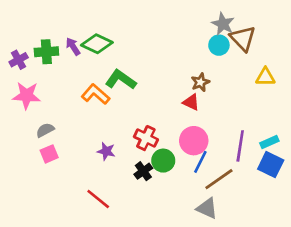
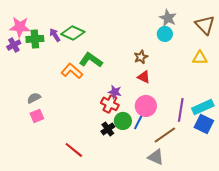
brown triangle: (243, 38) -> (205, 25), moved
brown star: (200, 82) -> (141, 57), moved
pink star: (27, 96) -> (20, 27), moved
cyan rectangle: (269, 142) -> (203, 107), size x1.5
purple star: (106, 151) -> (115, 92), moved
blue line: (200, 162) -> (139, 121), moved

